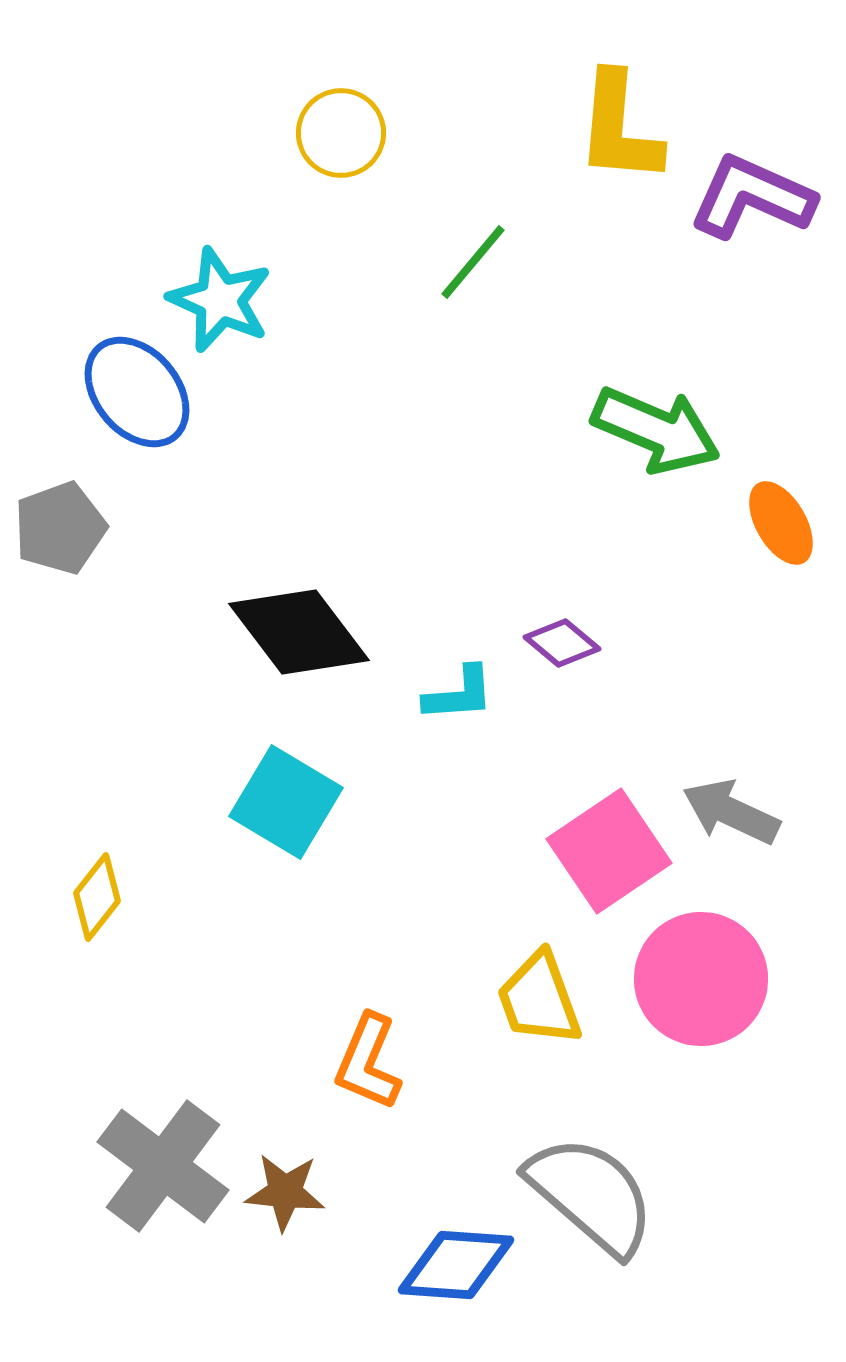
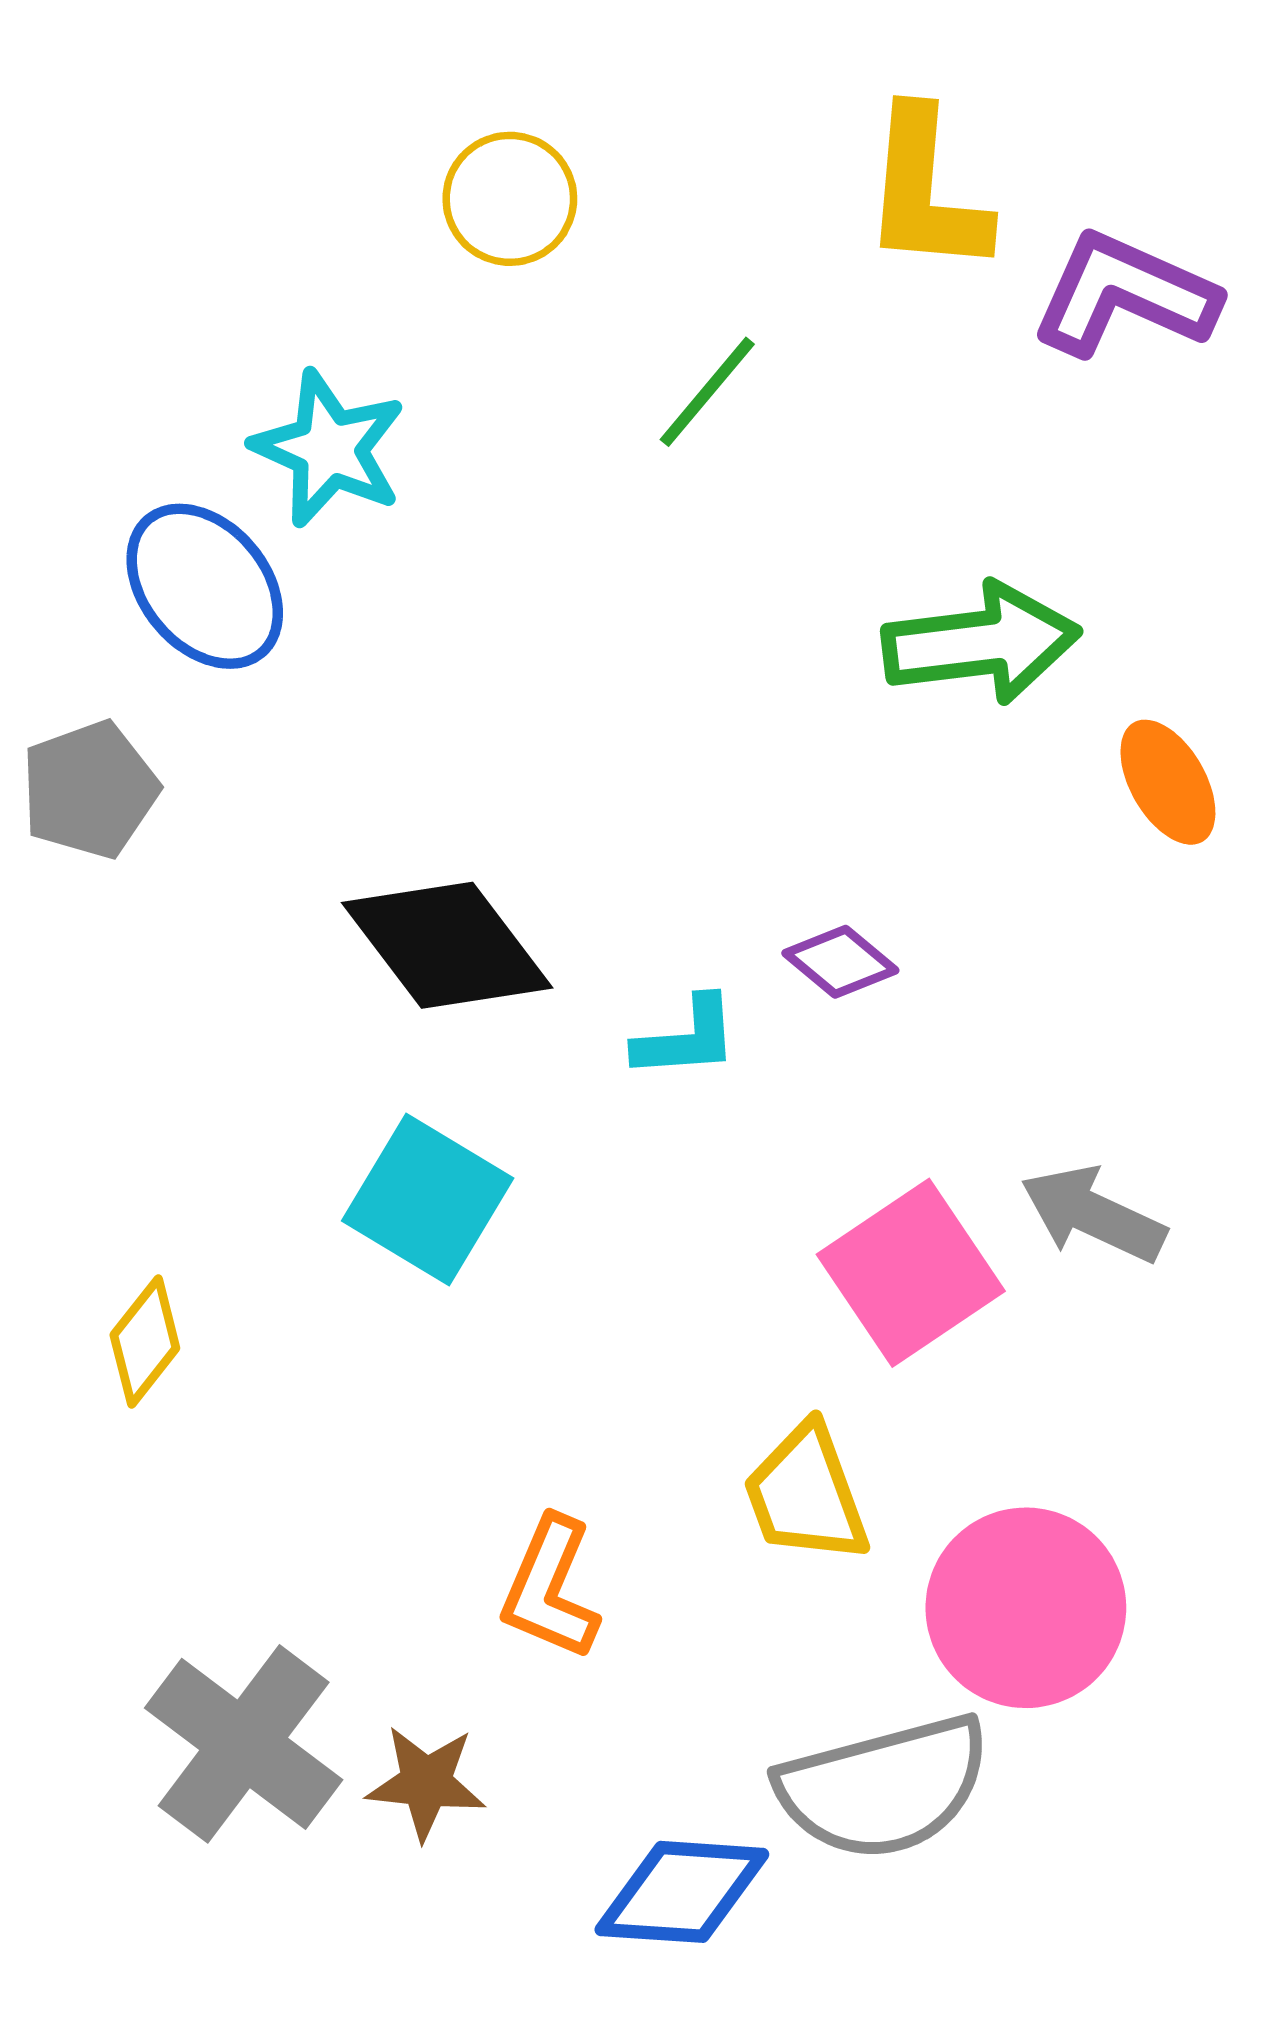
green arrow: (656, 430) -> (981, 643), turned -30
pink circle: (701, 979) -> (1026, 1608), moved
gray semicircle: (591, 1195) -> (884, 1787), turned 124

